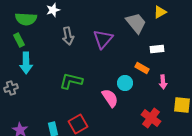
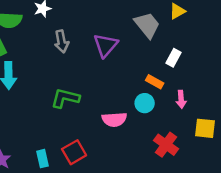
white rectangle: (157, 49) -> (174, 58), turned -56
cyan circle: (125, 83) -> (145, 103), moved
pink semicircle: (110, 98) -> (114, 119), turned 120

